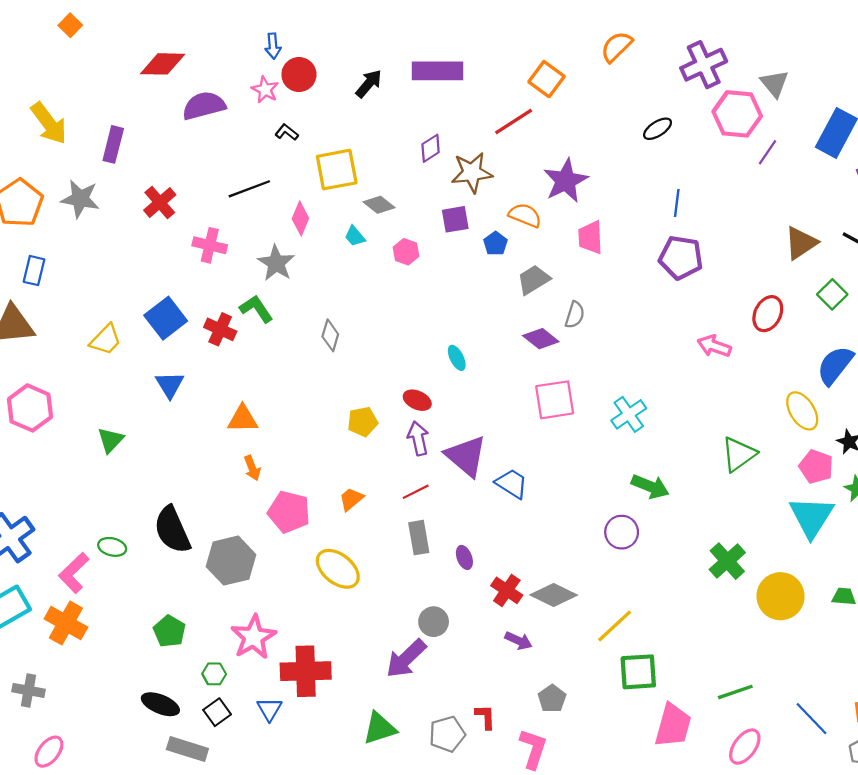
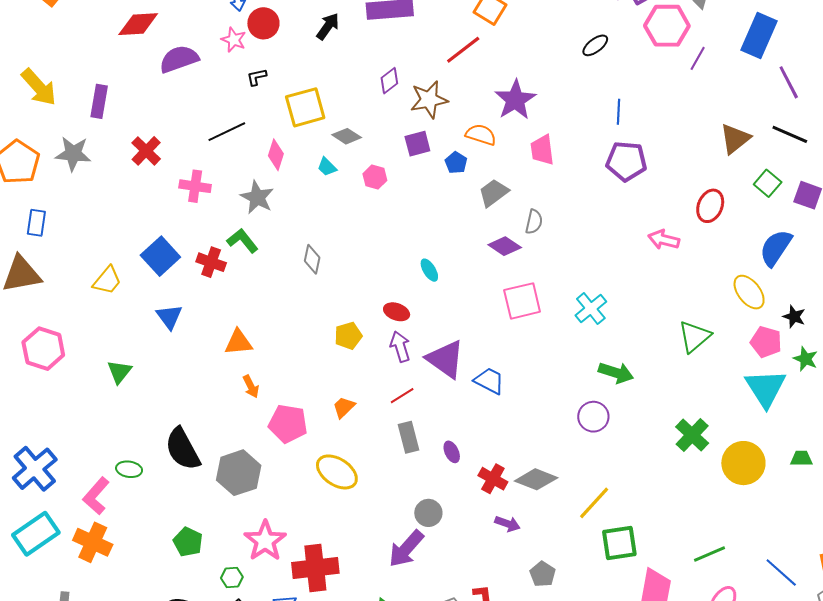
black L-shape: (287, 132) -> (257, 77), turned -45

